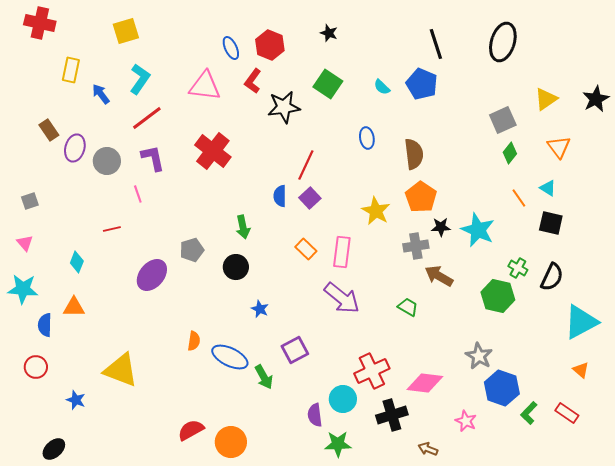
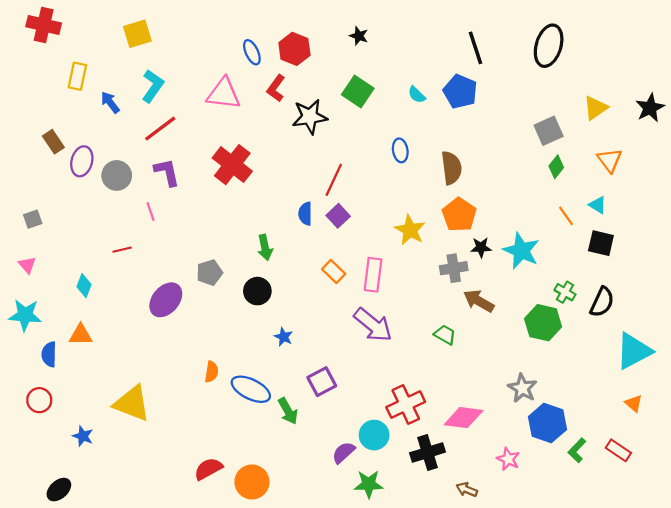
purple semicircle: (315, 415) -> (344, 452), turned 55

